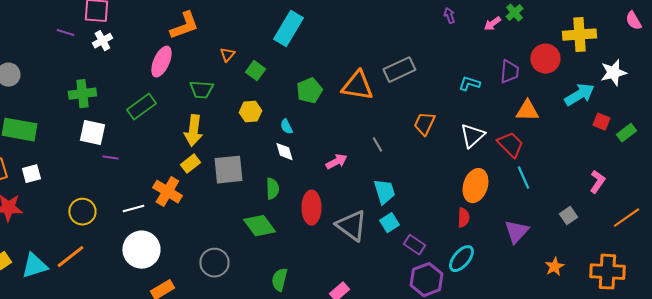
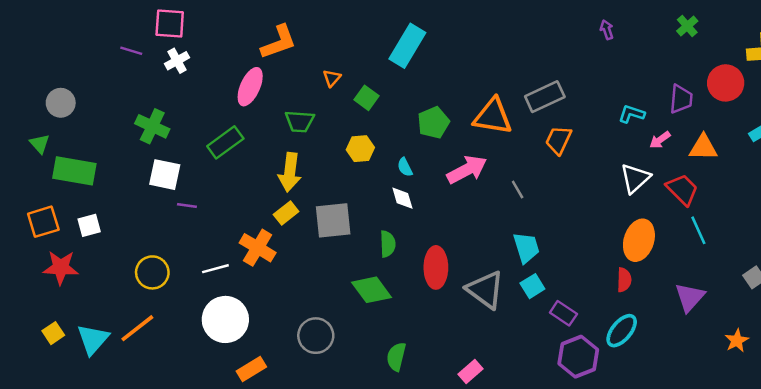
pink arrow: (492, 24) -> (660, 140), moved
green cross: (82, 94) -> (152, 126), turned 32
orange trapezoid: (424, 124) -> (558, 140), moved
pink arrow: (336, 162) -> (467, 170), moved, size x1.5
cyan triangle: (34, 266) -> (93, 339), turned -32

